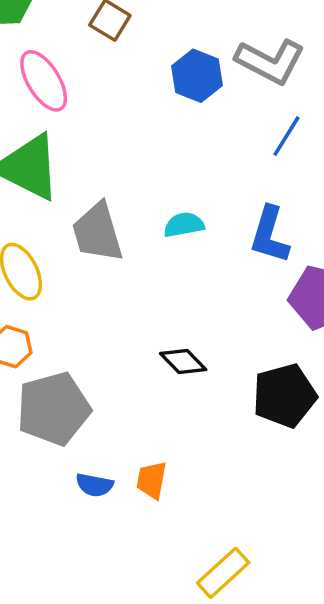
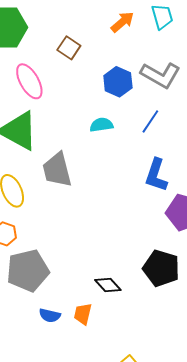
blue line: (286, 136) -> (150, 121), moved
cyan semicircle: (184, 225) -> (101, 125), moved
black diamond: (183, 362) -> (108, 285), moved
black pentagon: (285, 396) -> (161, 268), turned 30

